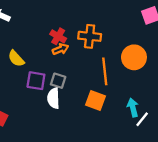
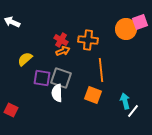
orange circle: (134, 57) -> (126, 29), moved
yellow semicircle: (16, 59) -> (25, 59), turned 91
gray square: (58, 81) -> (61, 78), size x1.5

